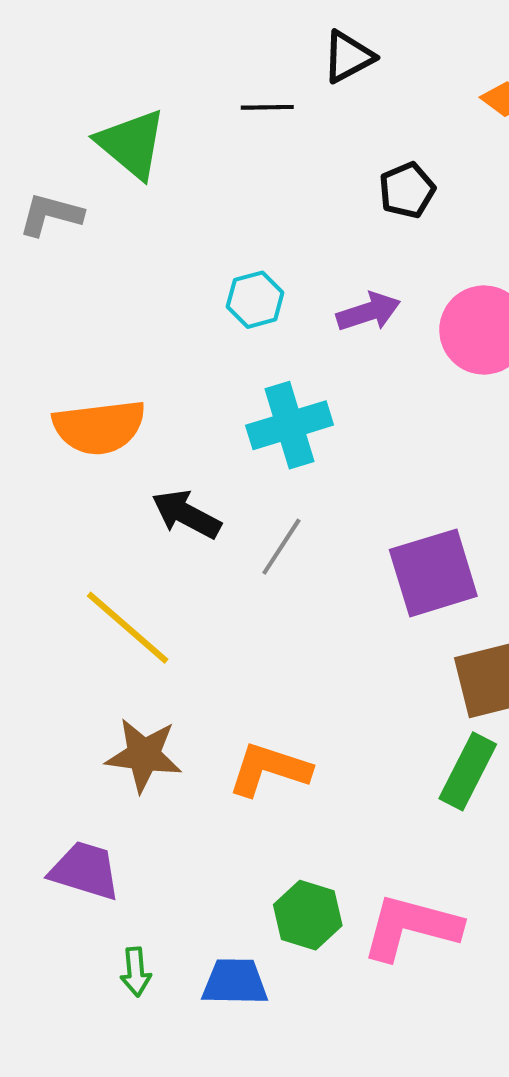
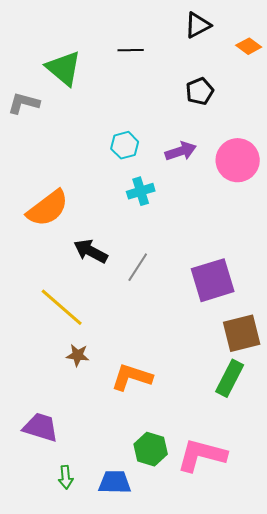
black triangle: (348, 57) -> (198, 25), moved
cyan cross: (290, 425) -> (141, 191), moved, size x0.7
orange semicircle: (99, 427) -> (48, 208), turned -30
brown star: (144, 755) -> (78, 355), moved, size x0.6

